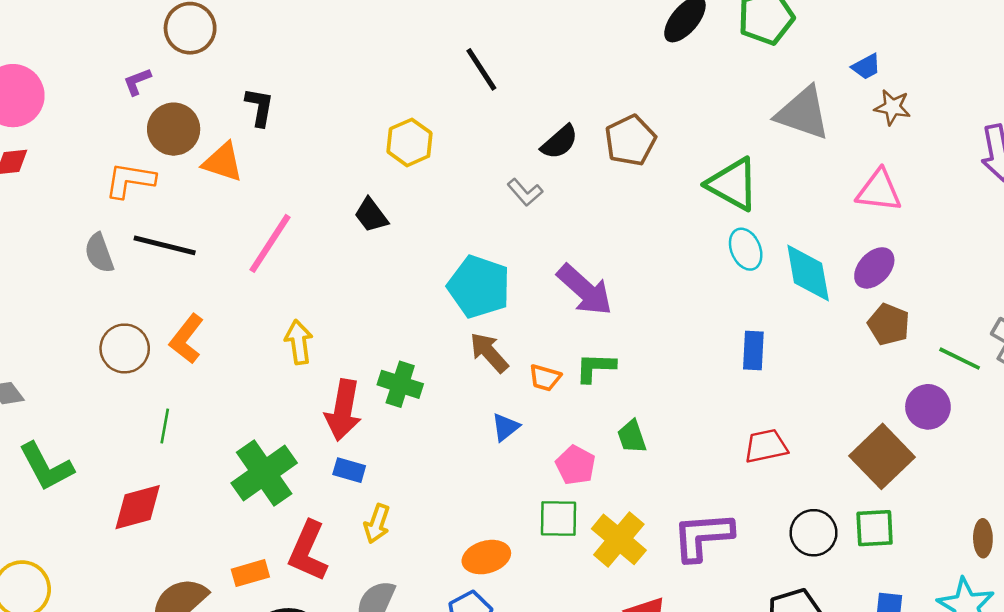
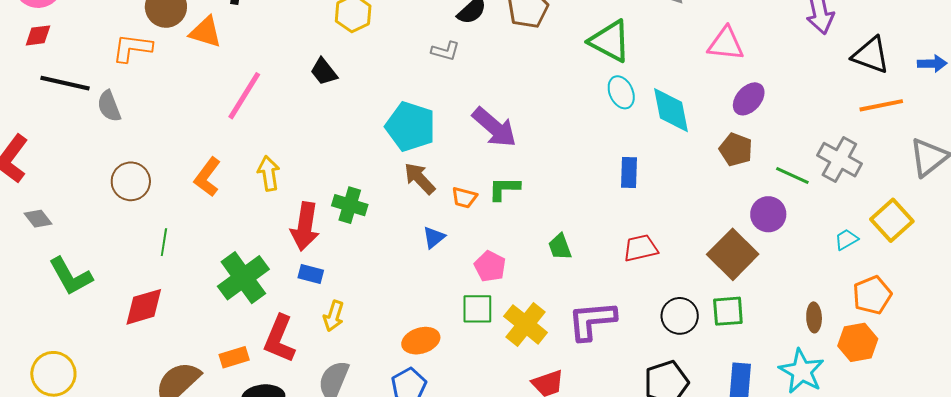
gray L-shape: (525, 192) -> (445, 51), turned -32
black line: (165, 245) -> (65, 83), moved
purple ellipse: (874, 268) -> (749, 99), moved
orange L-shape: (187, 339) -> (207, 177), moved
green trapezoid: (632, 437) -> (560, 247), moved

